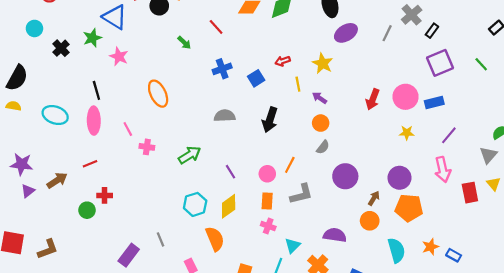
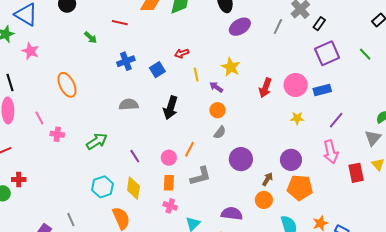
red line: (216, 27) -> (120, 23), turned -35
yellow star: (323, 63) -> (231, 67), moved
yellow diamond: (229, 206) -> (133, 188), turned -45

